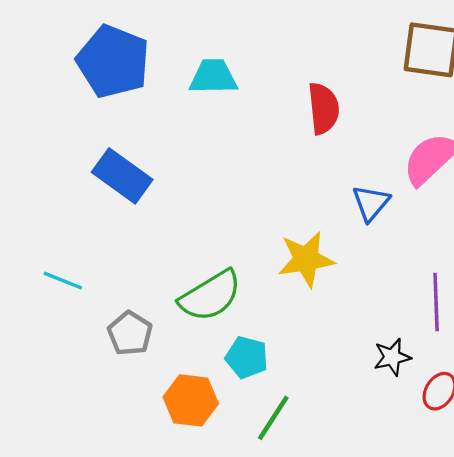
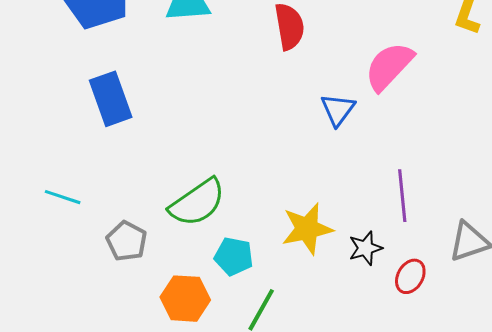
blue rectangle: (122, 176) -> (111, 99), turned 38
yellow star: (306, 259) -> (307, 229), moved

